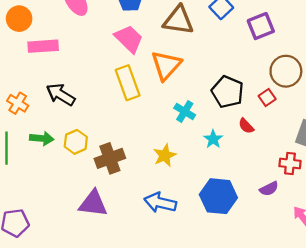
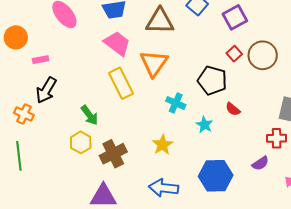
pink rectangle: (43, 46) -> (41, 60), size x0.6
black arrow: (61, 95) -> (46, 90), moved, turned -84
red square: (267, 97) -> (234, 54), moved
green arrow: (42, 138) -> (90, 115), moved, turned 55

